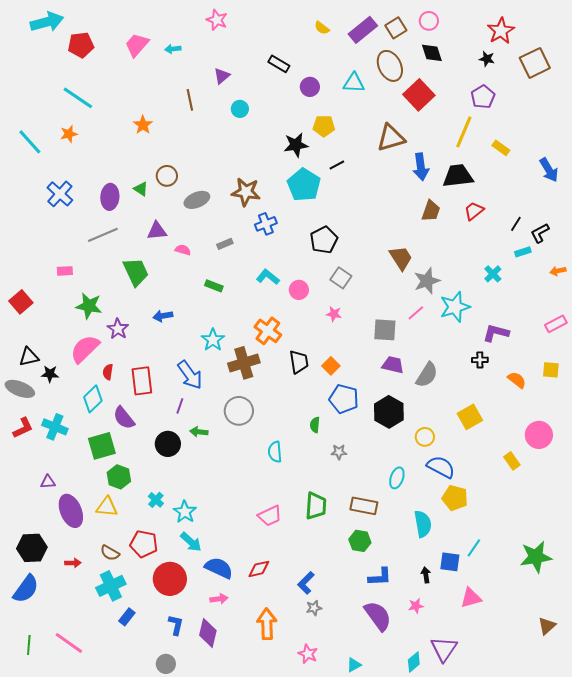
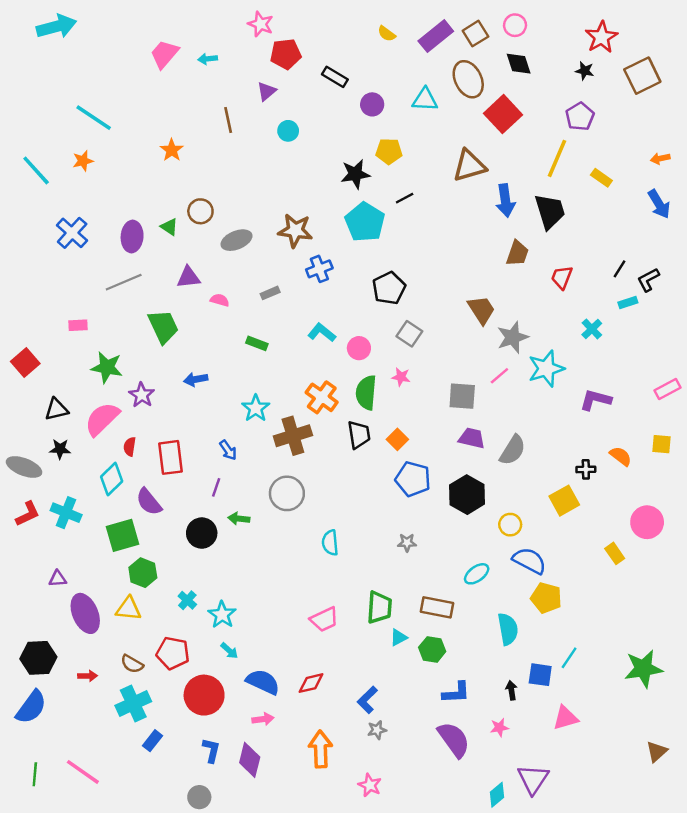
red pentagon: (81, 45) -> (286, 54), moved
black trapezoid: (458, 176) -> (550, 211), turned 80
red trapezoid: (474, 211) -> (562, 277), moved, turned -30
orange arrow: (558, 271) -> (660, 158), moved
black triangle: (29, 357) -> (56, 409), moved
black cross: (480, 360) -> (586, 469), moved
blue arrow: (190, 375) -> (228, 450), size x0.6
green semicircle: (315, 425) -> (366, 393), moved, size x1.8
cyan ellipse: (397, 478) -> (477, 574), turned 35
cyan arrow: (191, 542) -> (229, 651), size x0.7
cyan triangle: (354, 665) -> (399, 637), moved

